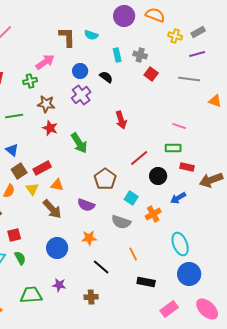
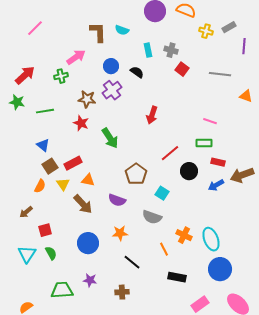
purple line: (197, 54) -> (244, 46), moved, turned -70
brown star: (46, 104) -> (87, 99), moved
red arrow: (121, 120) -> (152, 115), turned 36
blue arrow: (178, 198) -> (216, 185), moved
orange cross: (153, 214) -> (184, 235), moved, turned -35

